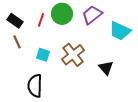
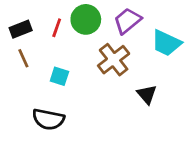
black rectangle: (15, 21) -> (21, 29), turned -56
brown cross: (73, 55) -> (114, 60), moved
black semicircle: (35, 86) -> (48, 119), turned -80

